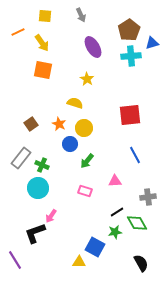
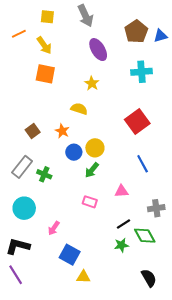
gray arrow: (81, 15) -> (85, 16), size x1.5
blue triangle: (152, 43) -> (161, 36), moved
cyan cross: (131, 56) -> (142, 72), moved
red square: (130, 115) -> (137, 121), turned -30
yellow circle: (84, 128) -> (95, 148), moved
cyan circle: (38, 188) -> (24, 208), moved
black L-shape: (35, 233) -> (18, 246), moved, turned 35
blue square: (95, 247) -> (70, 255), moved

